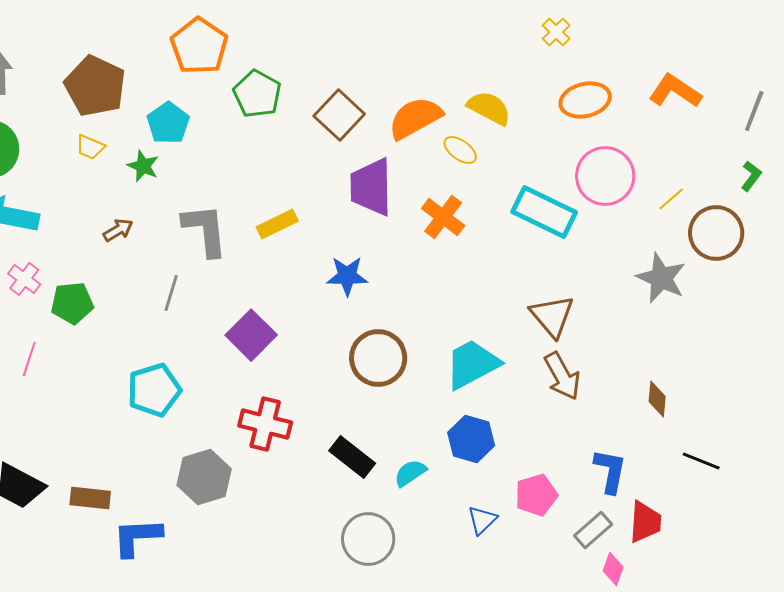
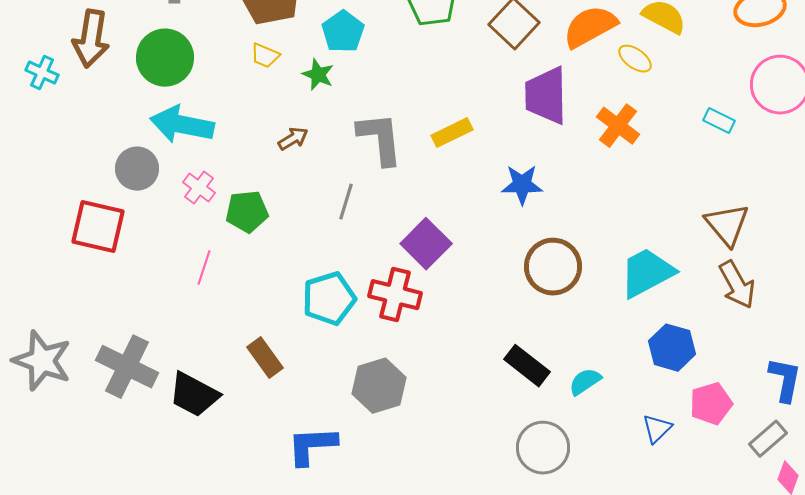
cyan rectangle: (544, 212) -> (719, 121), size x0.5
red cross: (265, 424) -> (395, 295), moved
blue hexagon: (471, 439) -> (672, 348), moved
brown rectangle: (90, 498) -> (265, 358), moved, turned 48

